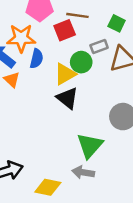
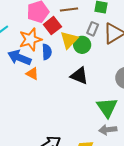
red square: (65, 30) -> (52, 26), moved
gray rectangle: (99, 46) -> (93, 29), turned -32
yellow triangle: (65, 74) -> (69, 40), moved

